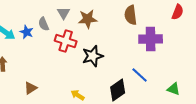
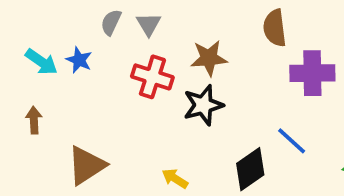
brown star: (88, 19) -> (209, 58), moved
gray semicircle: (44, 24) -> (111, 22), moved, turned 48
brown triangle: (31, 88) -> (87, 165), size x1.6

